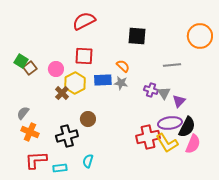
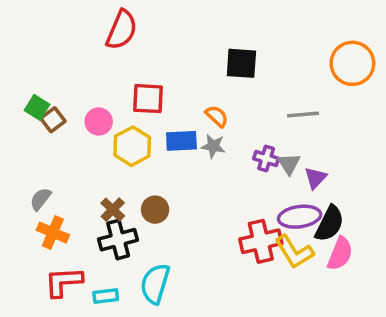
red semicircle: (84, 21) -> (122, 30), moved, turned 140
brown cross: (62, 93) -> (113, 210), moved
cyan semicircle: (88, 161) -> (155, 284), size x1.6

